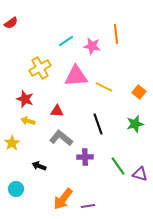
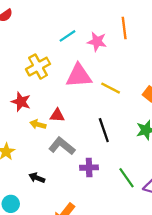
yellow arrow: (28, 121) -> (38, 124), moved

